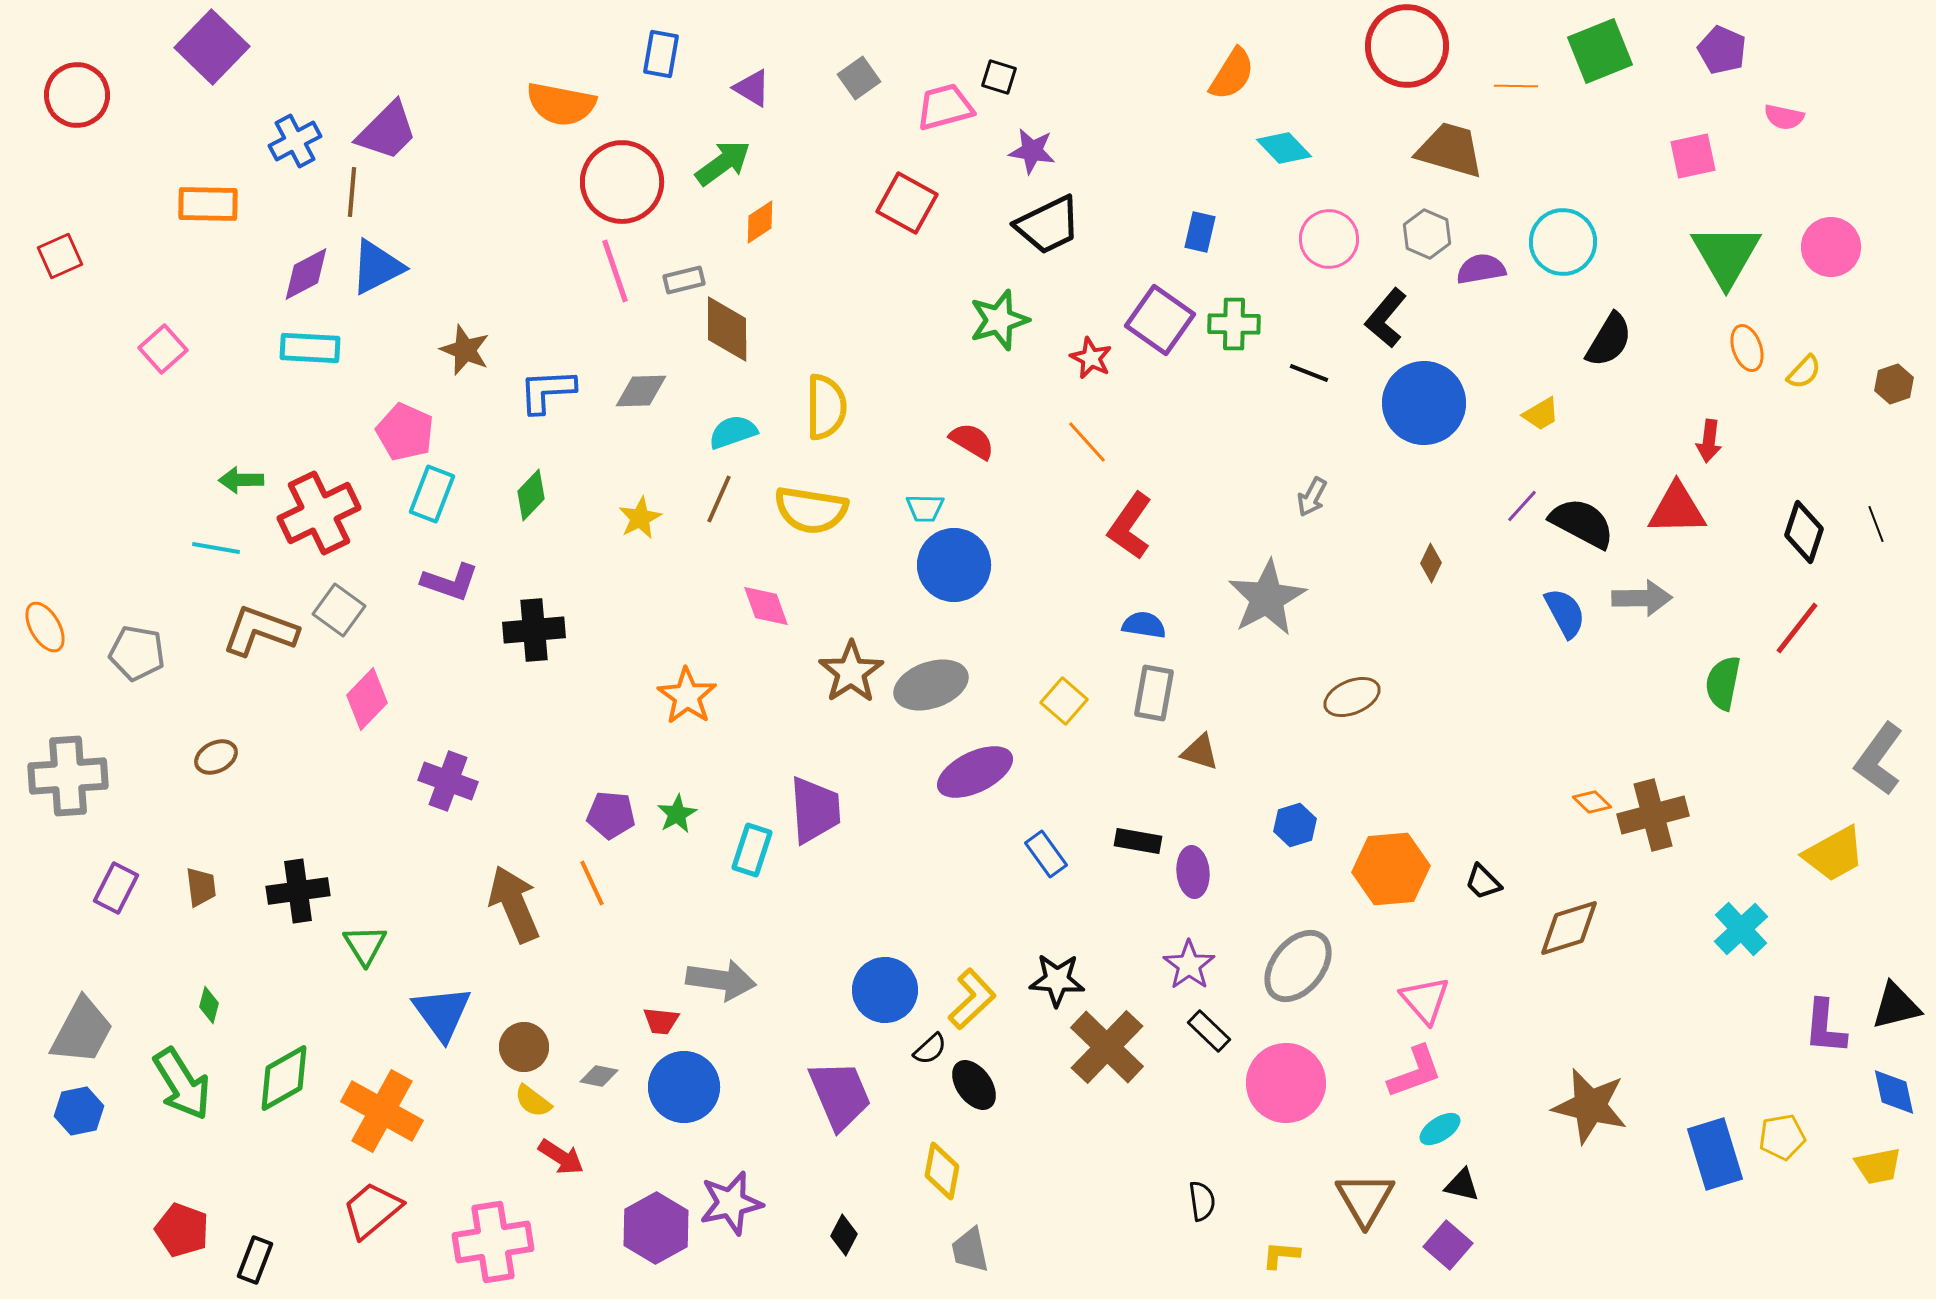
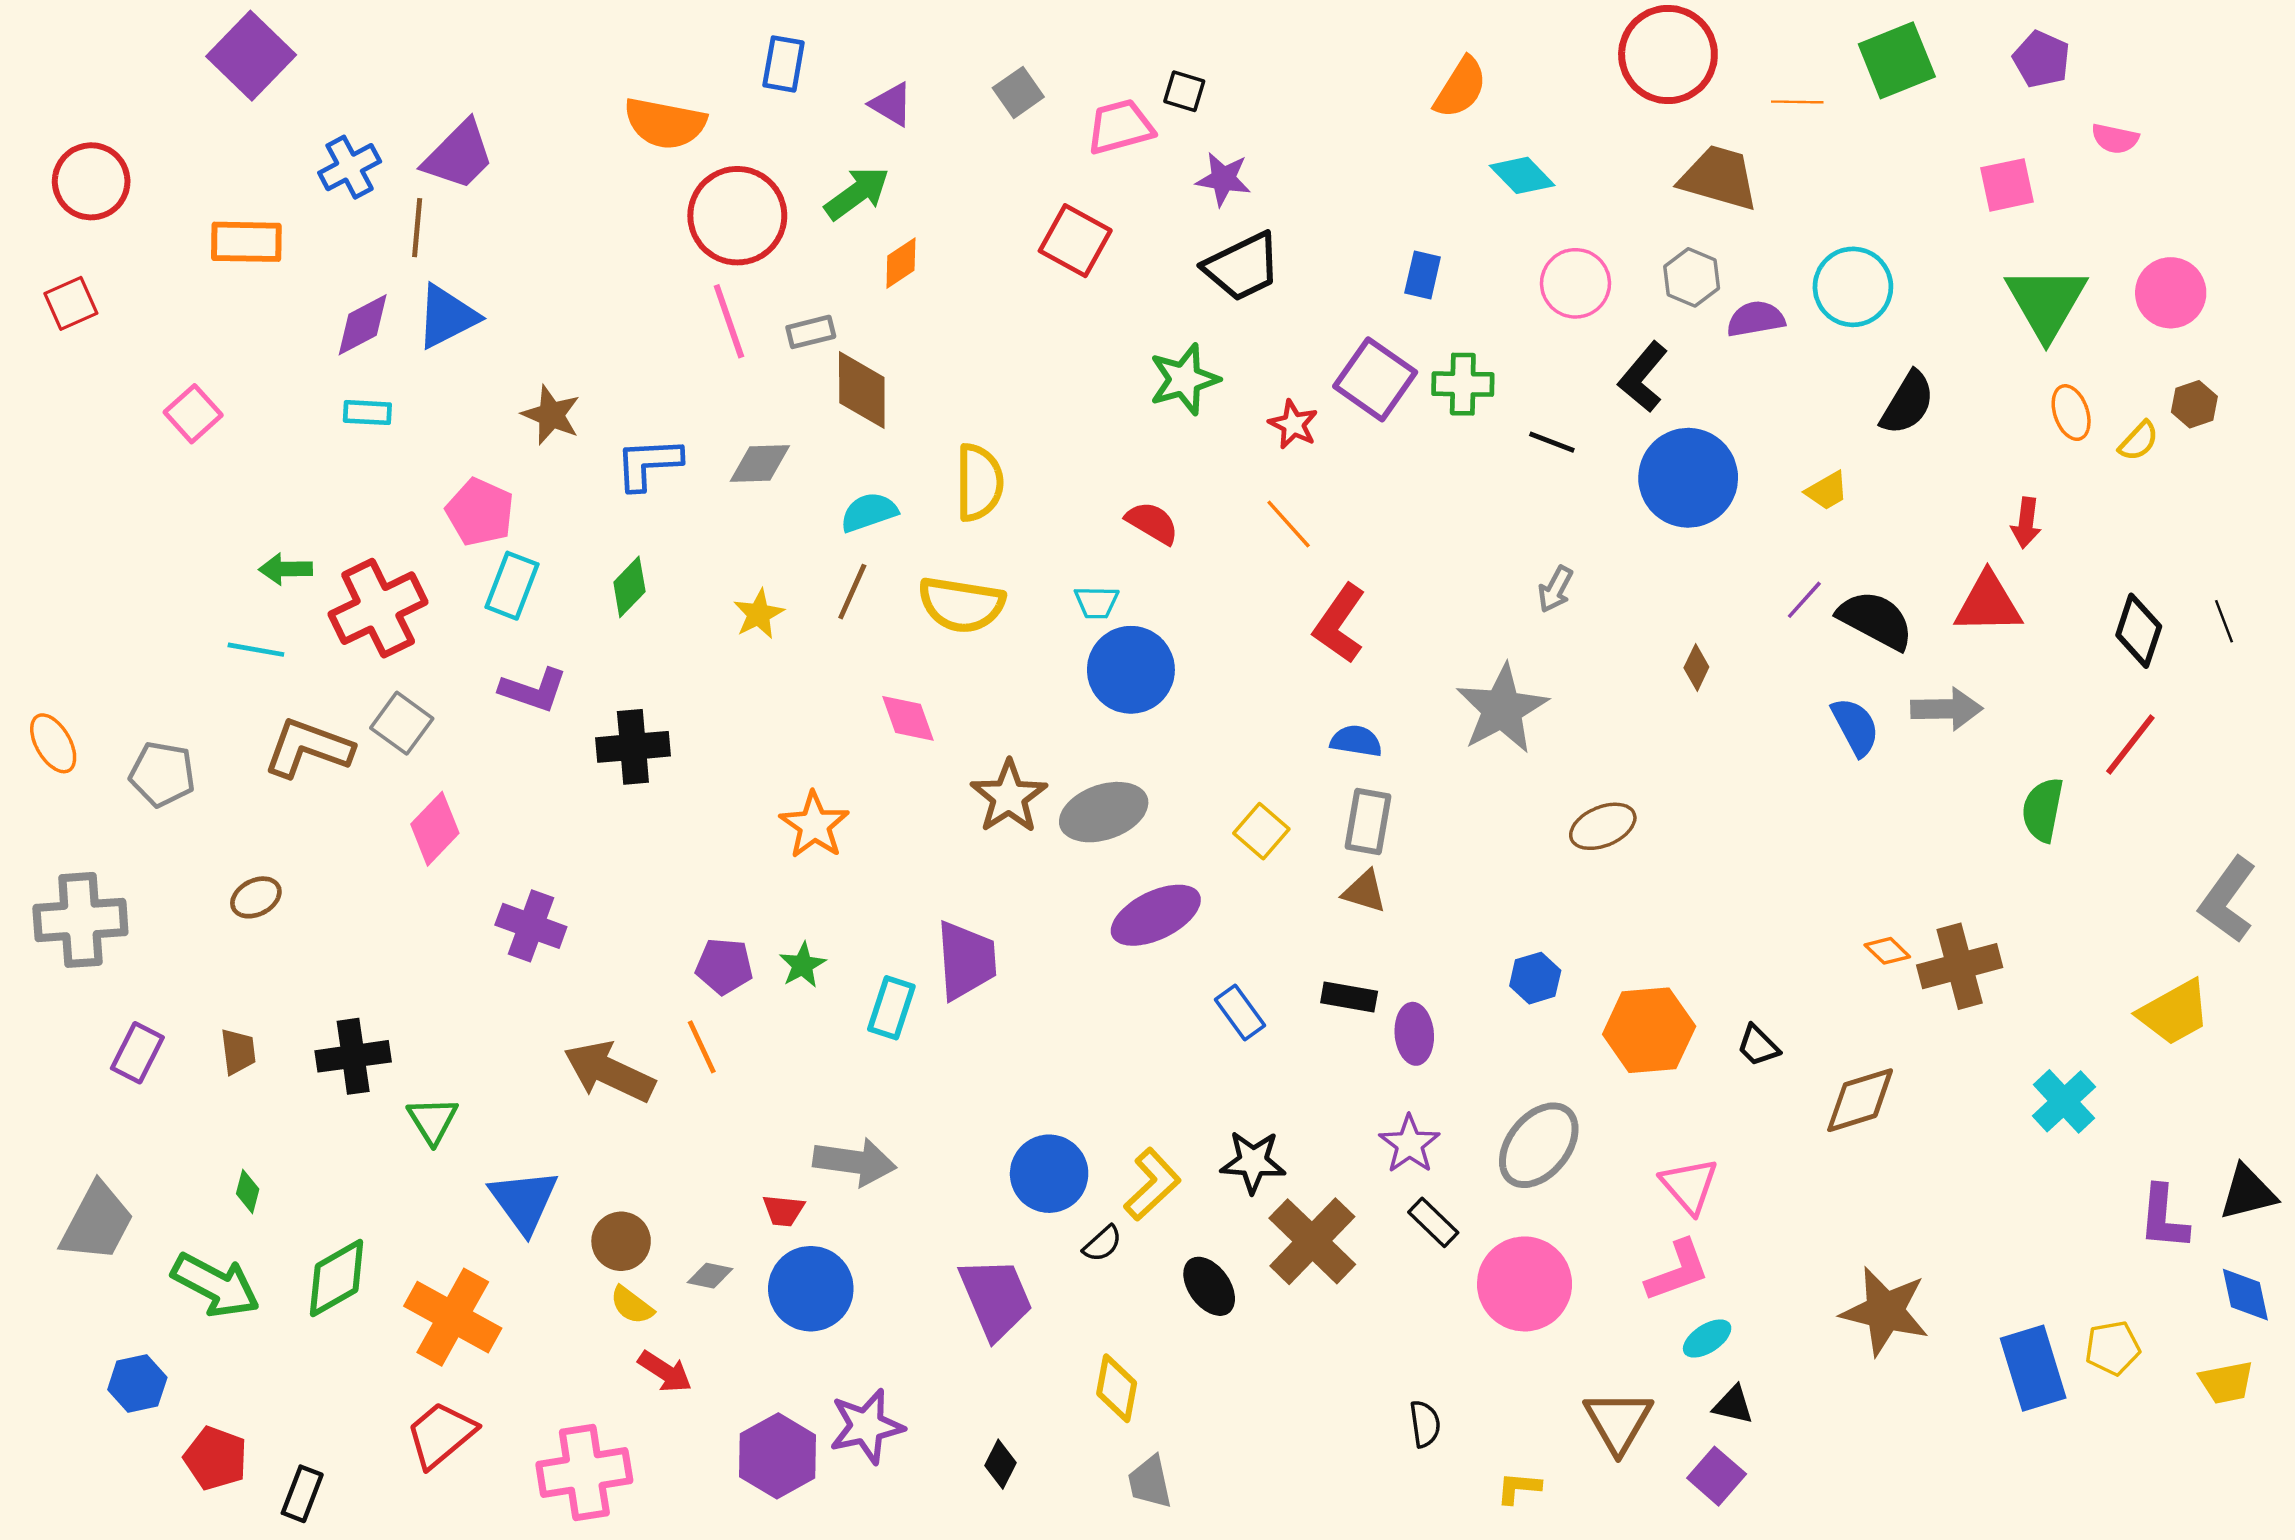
red circle: (77, 95) -> (91, 181), moved
cyan rectangle: (310, 348) -> (367, 413), size x0.7
brown hexagon: (1894, 384) -> (2194, 404), moved
brown triangle: (1200, 752) -> (1364, 892), moved
brown arrow: (514, 904) -> (609, 1072), turned -42
green arrow: (182, 1084) -> (216, 1285), turned -30
black ellipse: (974, 1085) -> (1209, 1286), moved
blue hexagon: (79, 1111) -> (137, 1384), moved

